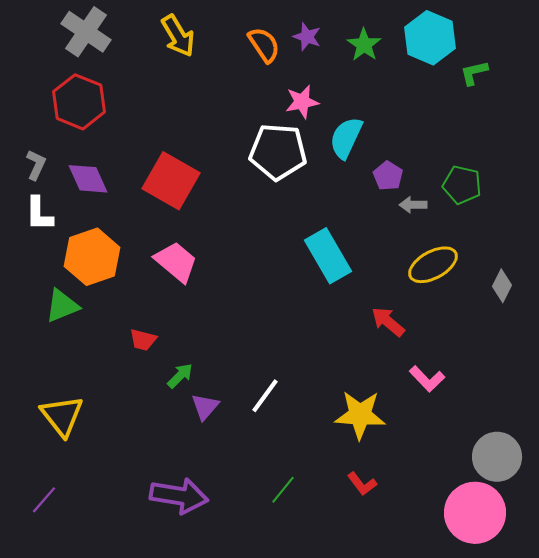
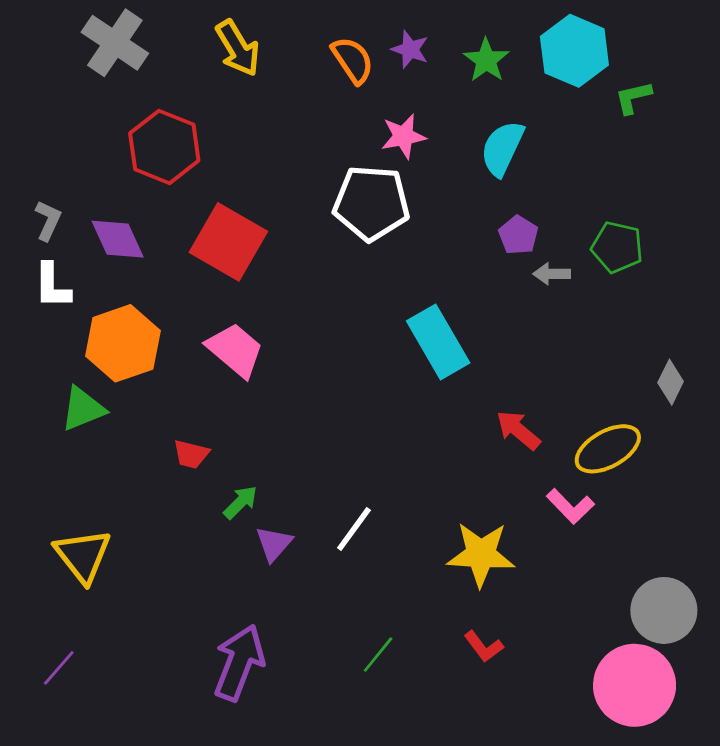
red hexagon: (79, 102) -> (164, 147), moved
cyan semicircle: (346, 138) -> (502, 148), moved
yellow ellipse: (433, 265) -> (608, 449), moved
purple arrow: (179, 496) -> (239, 663), turned -78

